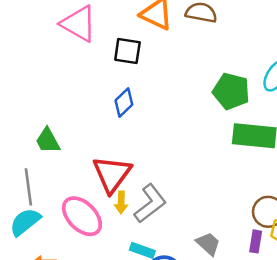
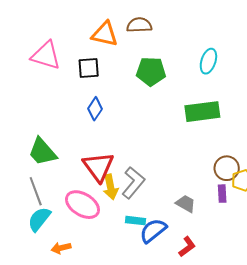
green pentagon: (231, 91) -> (151, 71), moved
green trapezoid: (48, 141) -> (42, 152), size x1.4
yellow arrow: (121, 202) -> (111, 187), size x1.4

